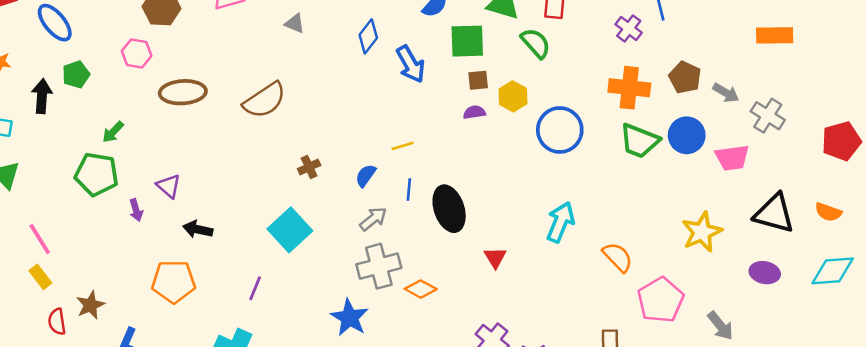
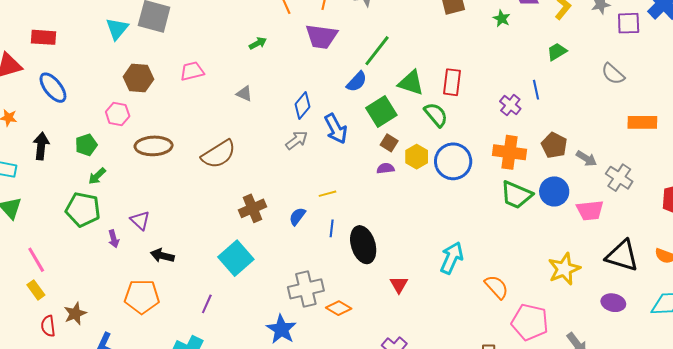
orange rectangle: (775, 35) -> (642, 122), moved
green square: (467, 41) -> (381, 112), turned -32
green pentagon: (76, 74) -> (86, 145), moved
brown square: (478, 80) -> (389, 143), turned 36
blue circle: (560, 130) -> (453, 161), moved
brown cross: (309, 167) -> (252, 208), size x1.5
gray arrow: (373, 219) -> (297, 140), moved
pink pentagon: (661, 300) -> (530, 322), turned -30

